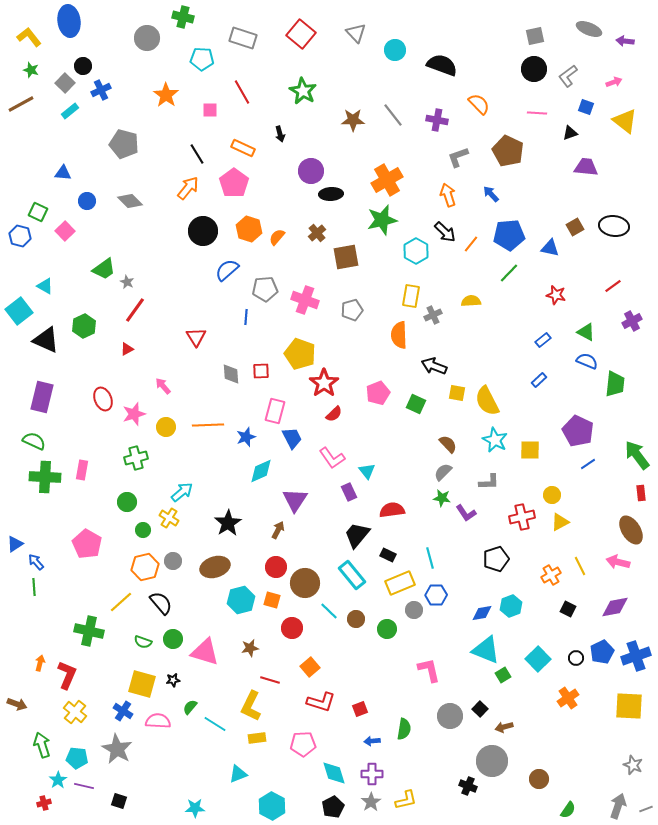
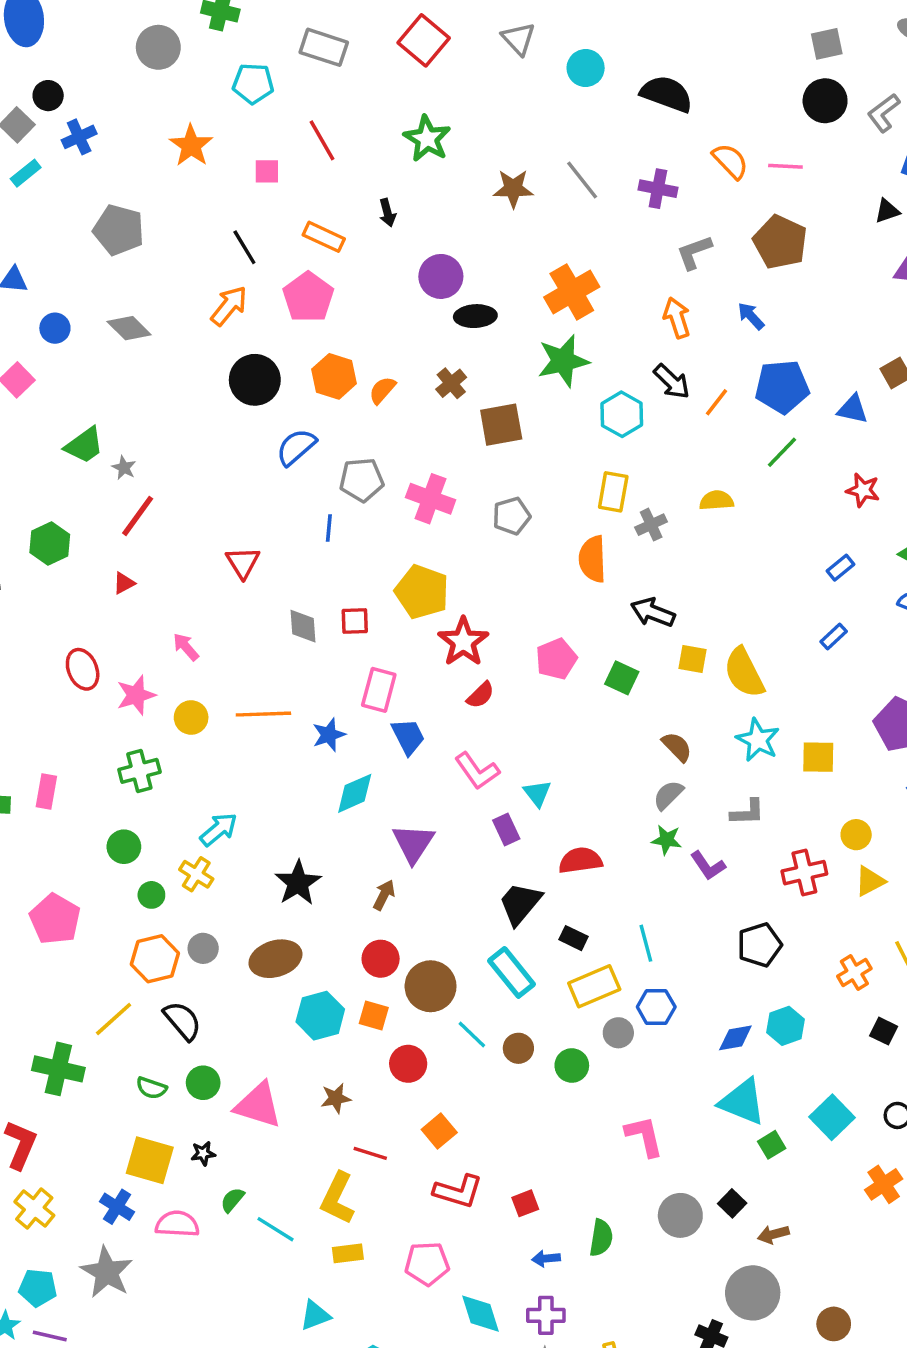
pink line: (537, 113) -> (785, 166), moved

